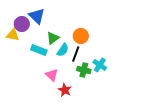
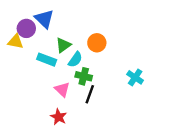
black line: (76, 54) -> (90, 94), moved
cyan cross: (100, 65) -> (135, 77), moved
green cross: (84, 70) -> (84, 76), moved
red star: (65, 90) -> (59, 117), moved

